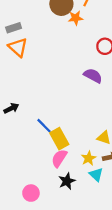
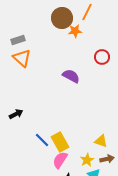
purple semicircle: (93, 76) -> (71, 76), moved
blue line: (44, 126) -> (42, 140), moved

